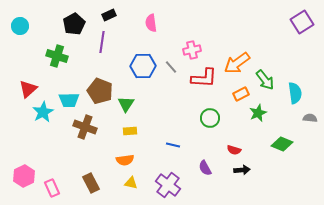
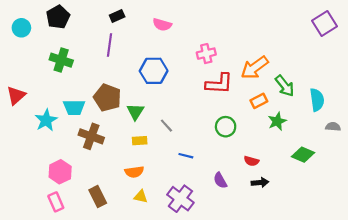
pink semicircle: (151, 23) -> (162, 25), turned -66
black pentagon: (74, 24) -> (58, 17), moved
gray line: (171, 67) -> (166, 126), moved
red triangle: (28, 89) -> (16, 95), moved
pink hexagon: (24, 176) -> (60, 172), moved

